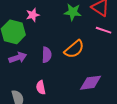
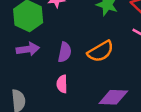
pink semicircle: (41, 87) -> (62, 84), moved

